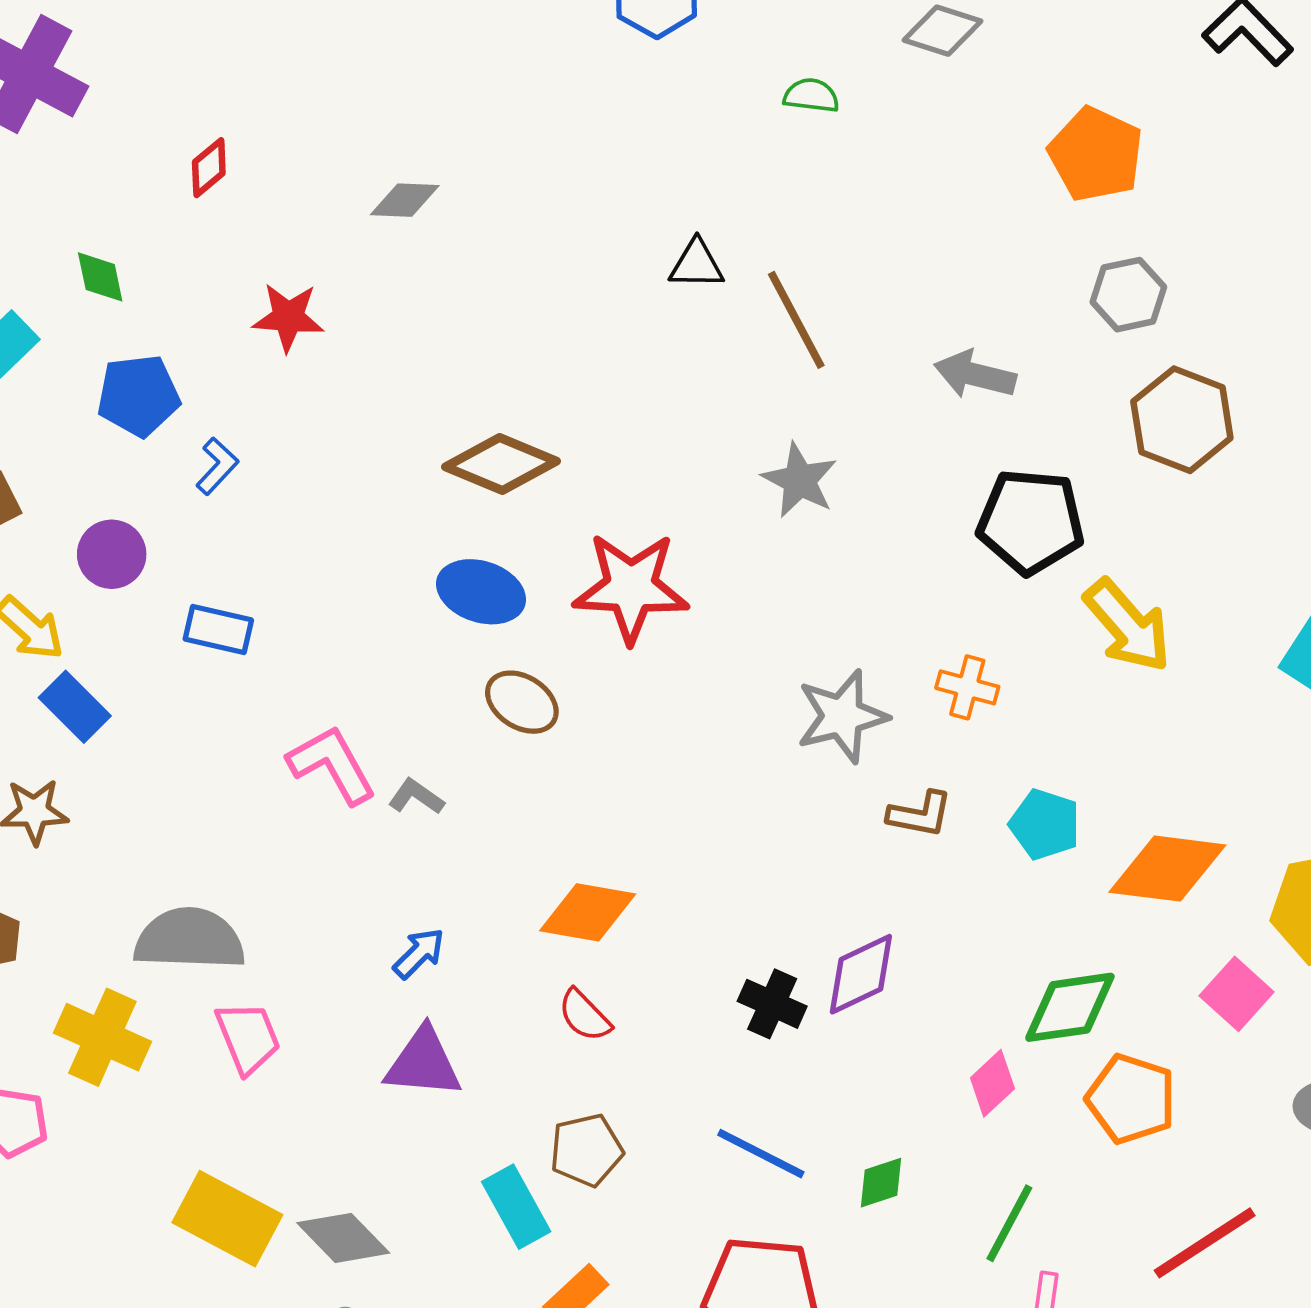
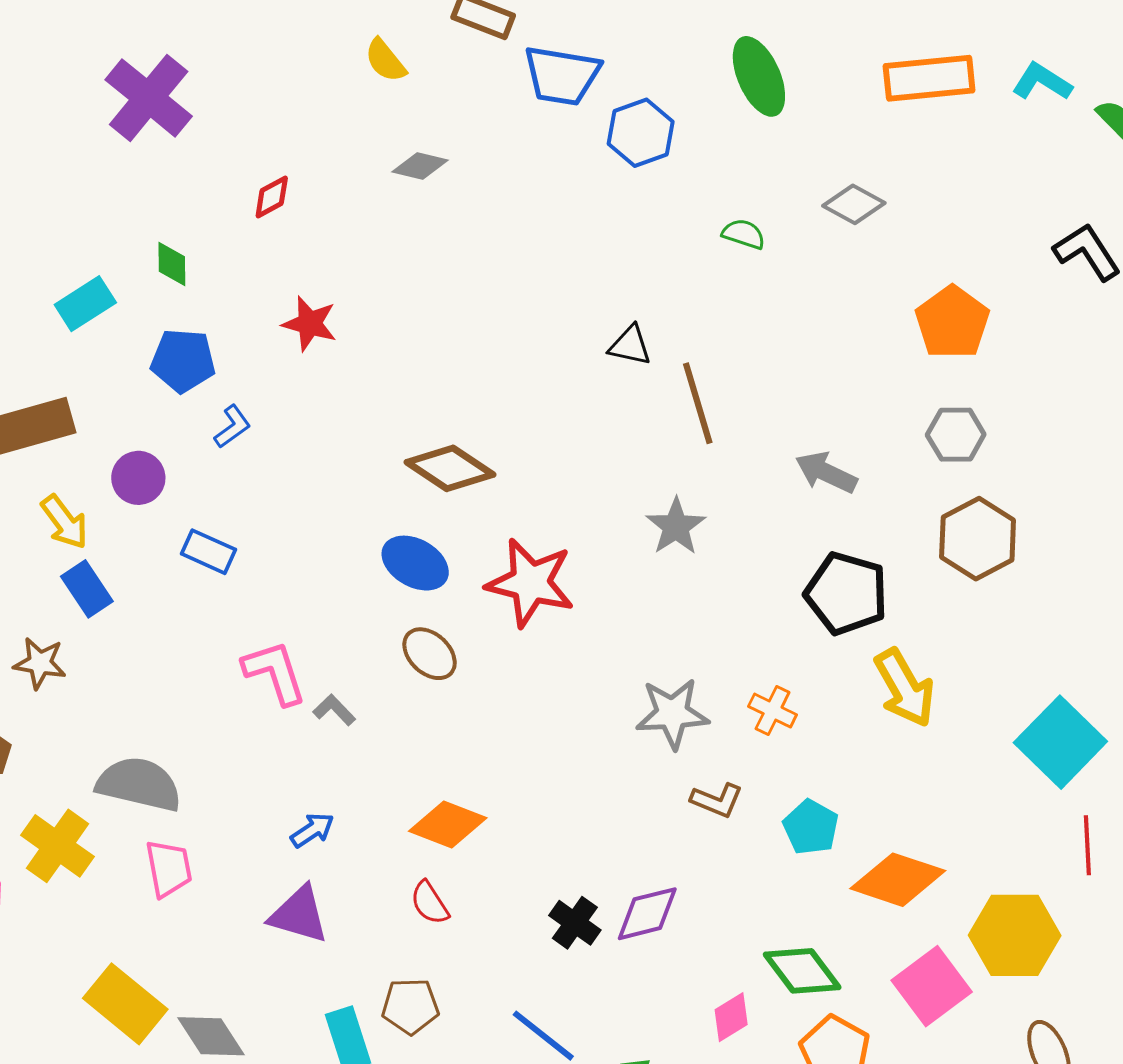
gray diamond: (405, 200) -> (420, 166), moved
pink square: (1237, 994) -> (932, 986), size x1.4
green diamond: (1070, 1007) -> (802, 971), turned 50

